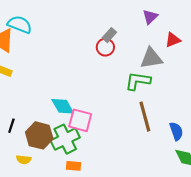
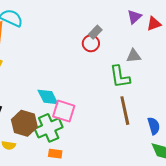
red triangle: (173, 40) -> (154, 24), moved
gray triangle: (151, 58) -> (134, 56), size x0.7
green L-shape: (138, 81) -> (120, 77), turned -110

